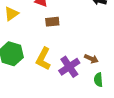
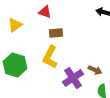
yellow L-shape: (43, 59) -> (50, 57), moved

